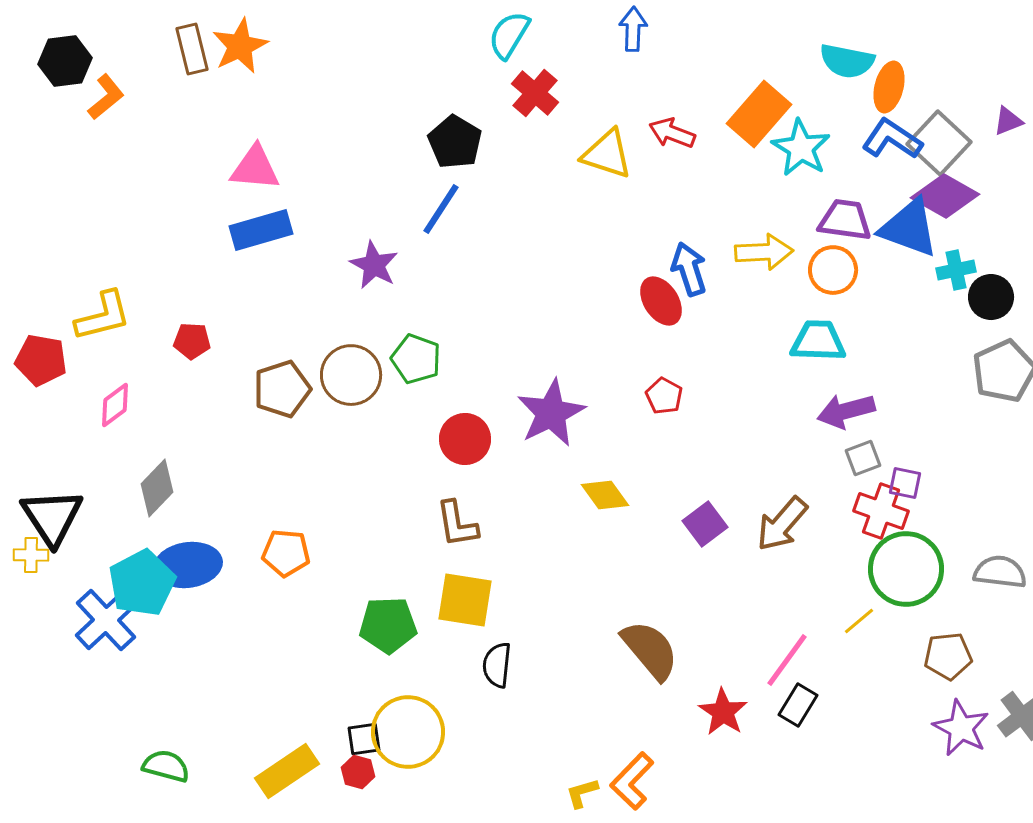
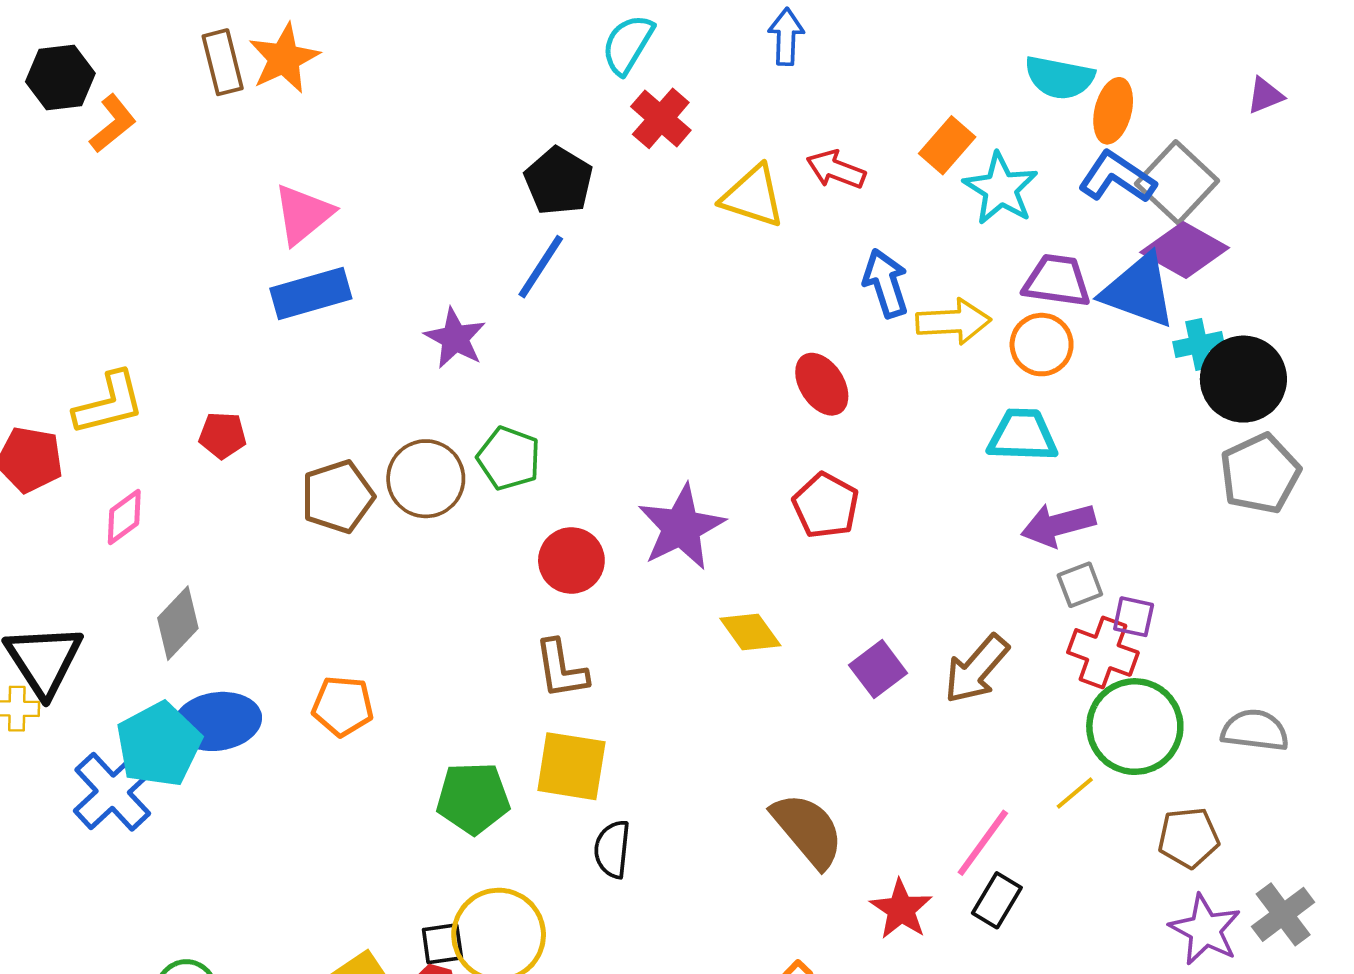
orange rectangle: (759, 114) -> (947, 145), size x0.7
purple triangle: (1008, 121) -> (1265, 95), moved
pink triangle: (255, 168) -> (303, 214), turned -44
blue arrow: (689, 269) -> (886, 283), moved
black circle: (991, 297) -> (1243, 379), size x1.5
red pentagon: (664, 396) -> (826, 506), size x1.4

